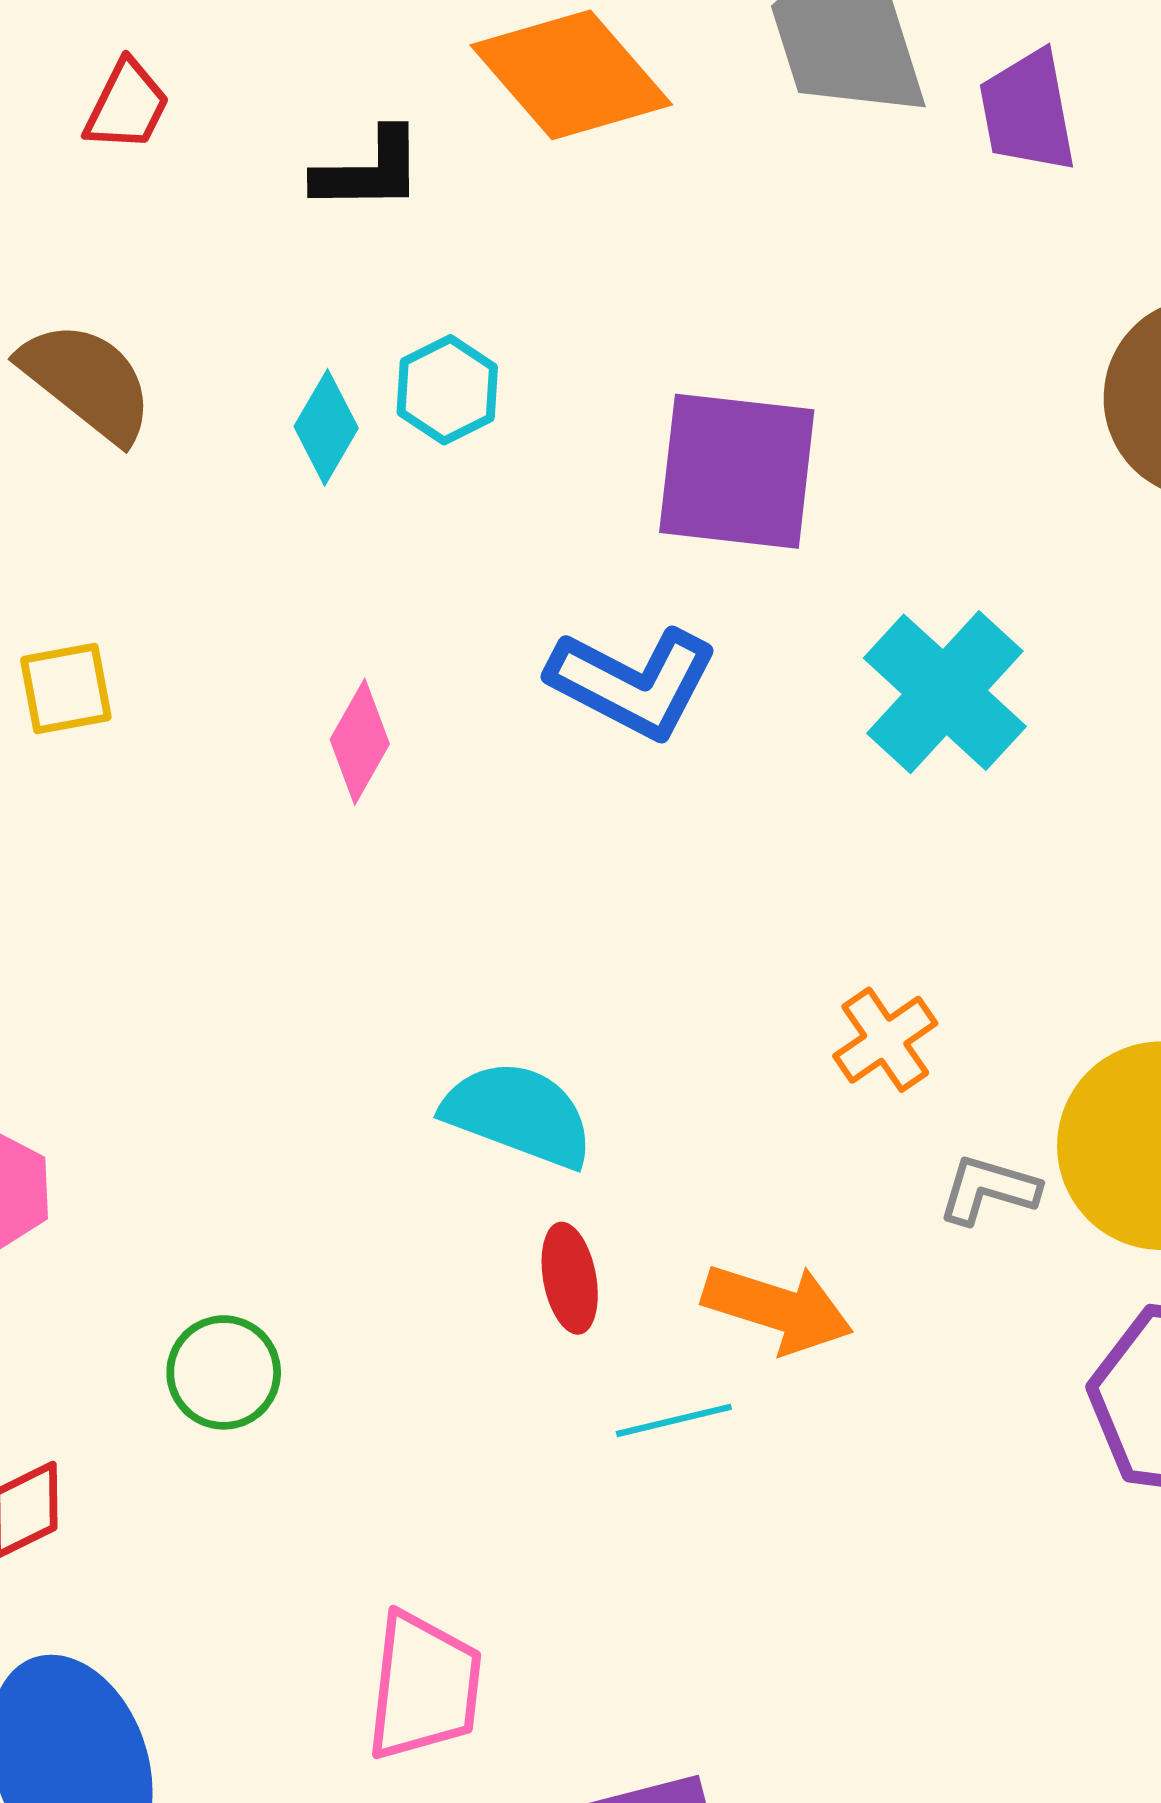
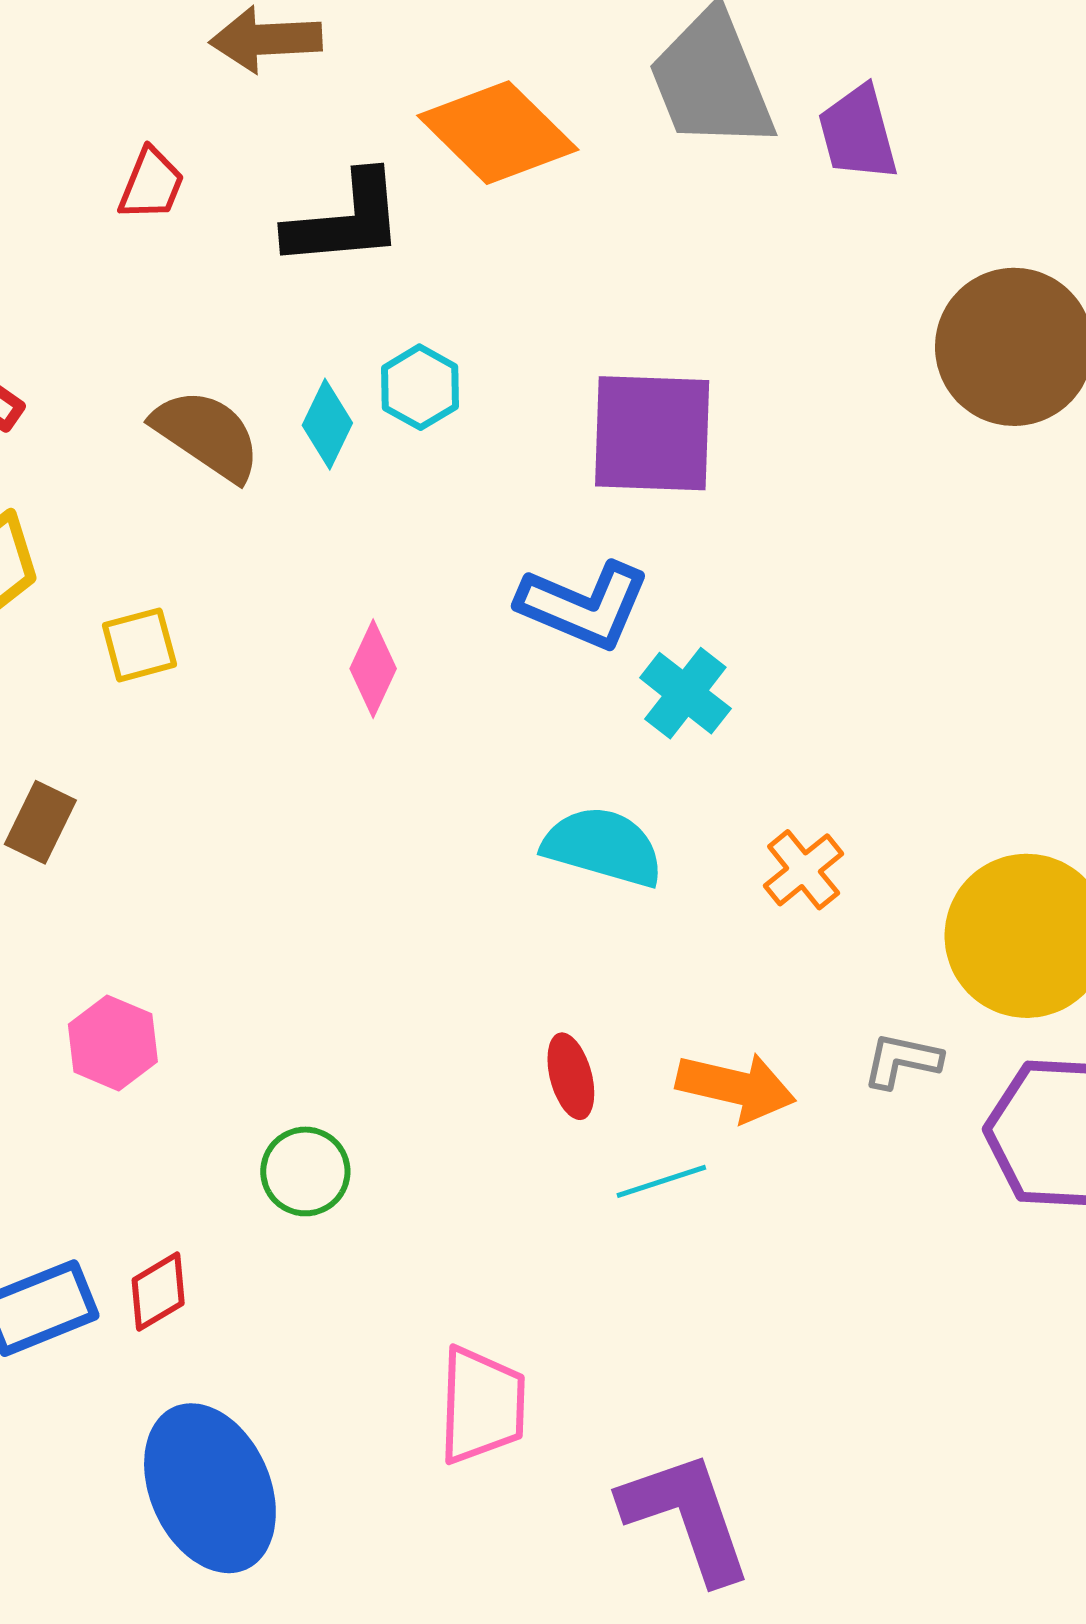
black L-shape: (369, 170) -> (345, 220), size x1.4
brown semicircle: (87, 381) -> (207, 435), moved
cyan cross: (945, 692) -> (685, 693), moved, size x0.7
cyan semicircle: (518, 1114) -> (603, 847), moved
gray L-shape: (988, 1190) -> (902, 1061), moved

